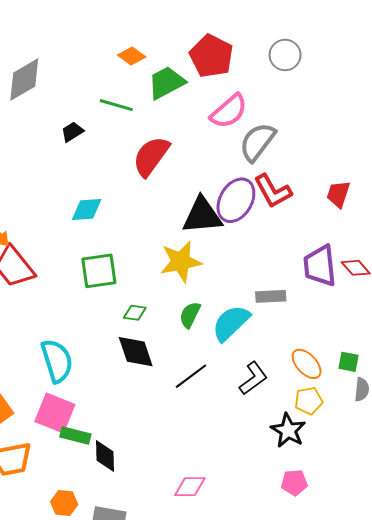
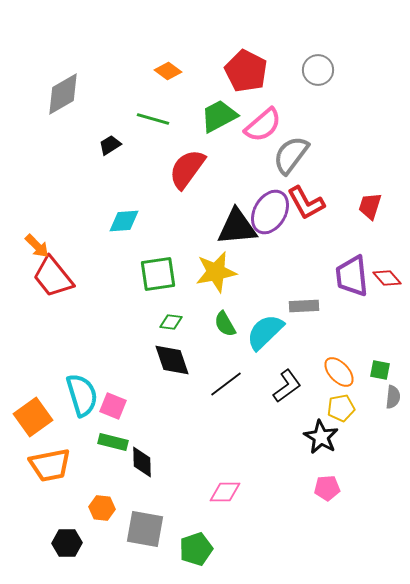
green trapezoid: (166, 83) -> (219, 116), moved
green square: (99, 271) -> (158, 274), moved
green semicircle: (190, 315) -> (225, 324), turned -56
cyan semicircle: (57, 361) -> (82, 395), moved
pink square: (55, 413) -> (113, 406), moved, size x0.7

